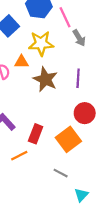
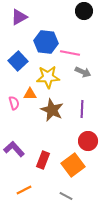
pink line: (65, 17) -> (70, 53), turned -54
gray arrow: (79, 38) -> (83, 72), turned -35
orange line: (19, 156) -> (24, 190), moved

